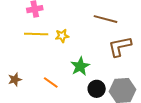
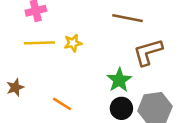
green star: (80, 66) -> (119, 80), moved
brown star: (15, 80) -> (15, 87), moved

